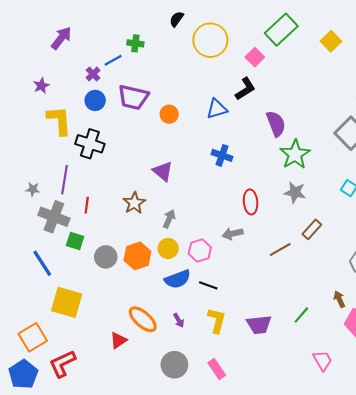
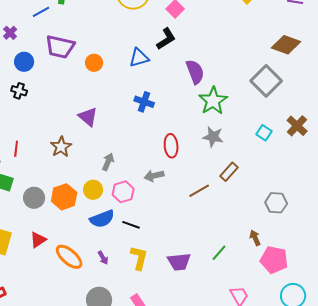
purple cross: (93, 74) -> (10, 33), moved
blue circle: (95, 100) -> (24, 62), moved
black cross: (90, 144) -> (19, 91), size x0.6
gray arrow: (169, 219) -> (108, 162), moved
red triangle: (118, 340) -> (38, 240), moved

